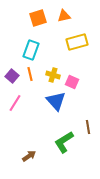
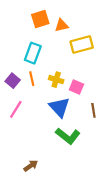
orange triangle: (64, 16) -> (62, 25), moved
brown line: (88, 127) -> (93, 110), moved
green L-shape: (64, 142) -> (68, 136), moved, turned -110

